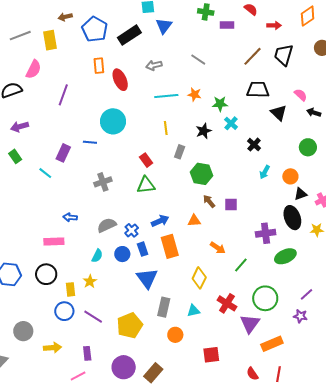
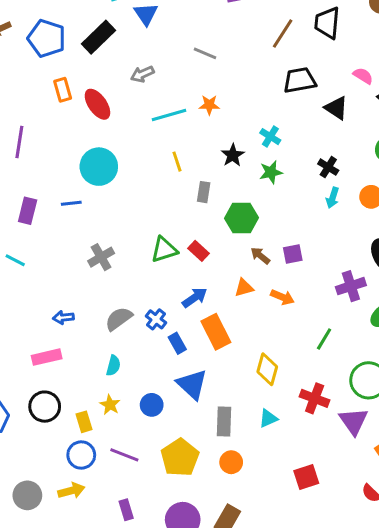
green star: (220, 104) -> (271, 172), moved
black cross: (254, 145) -> (328, 167), moved
purple rectangle: (63, 153) -> (28, 211), moved
red rectangle: (146, 160) -> (199, 251), moved
orange arrow: (218, 248) -> (282, 297), moved
blue circle: (122, 254) -> (152, 405), moved
orange circle: (175, 335) -> (231, 462), moved
yellow arrow: (52, 348) -> (71, 491), moved

